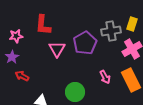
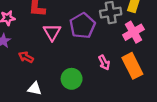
red arrow: (22, 76) -> (26, 57), moved

